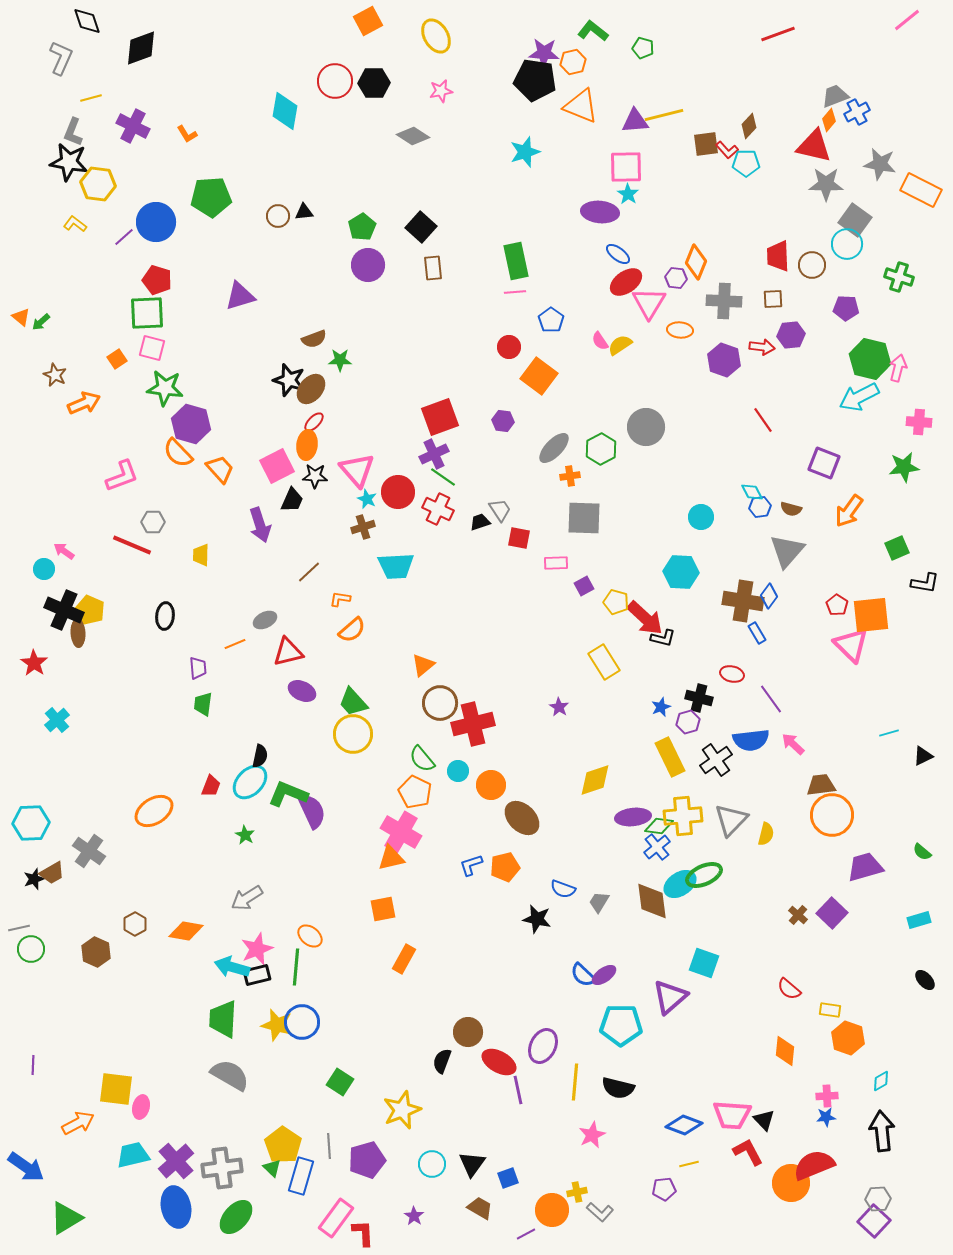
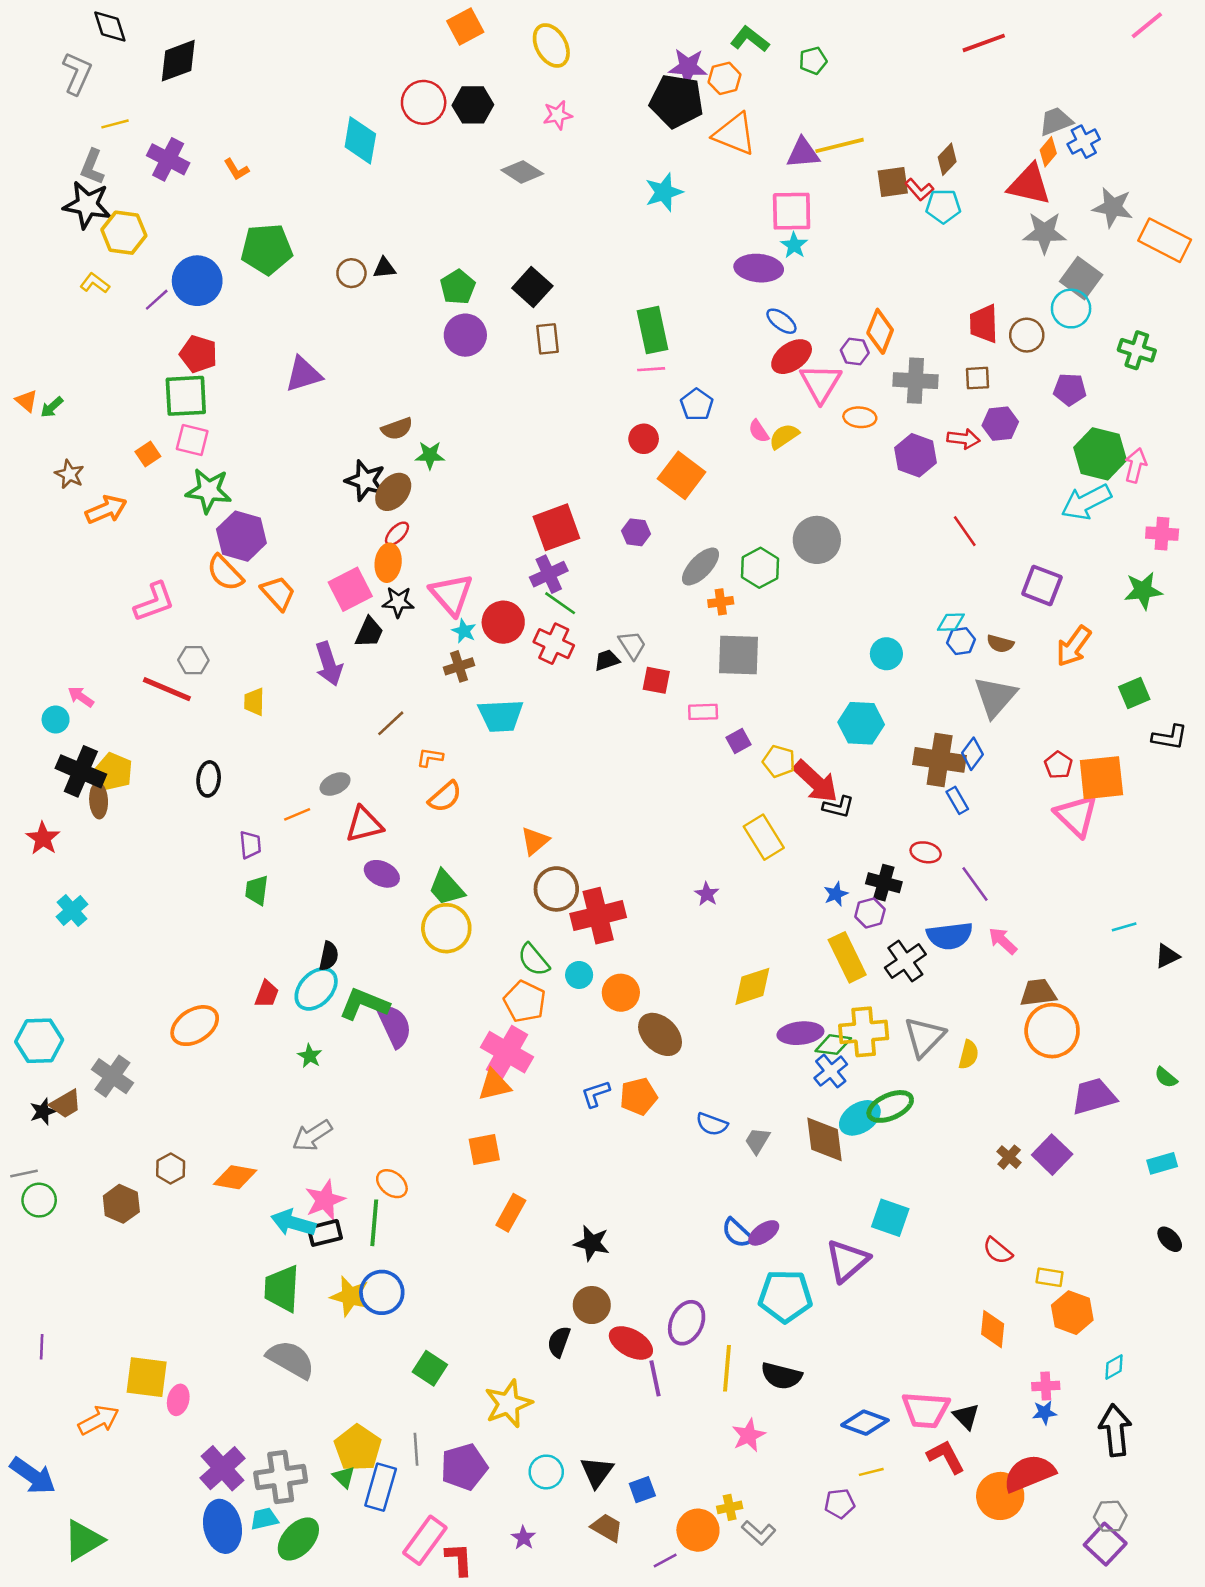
green pentagon: (643, 48) -> (813, 61), turned -30
cyan diamond: (752, 492) -> (951, 622), turned -65
black star: (537, 919) -> (592, 1243), moved
cyan trapezoid: (133, 1155) -> (264, 1519), moved, size x0.7

